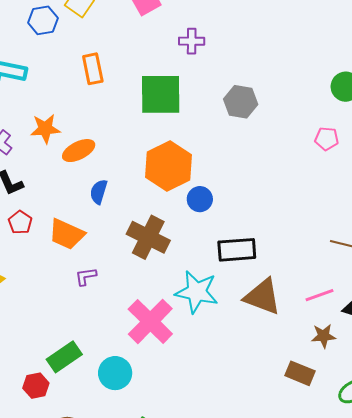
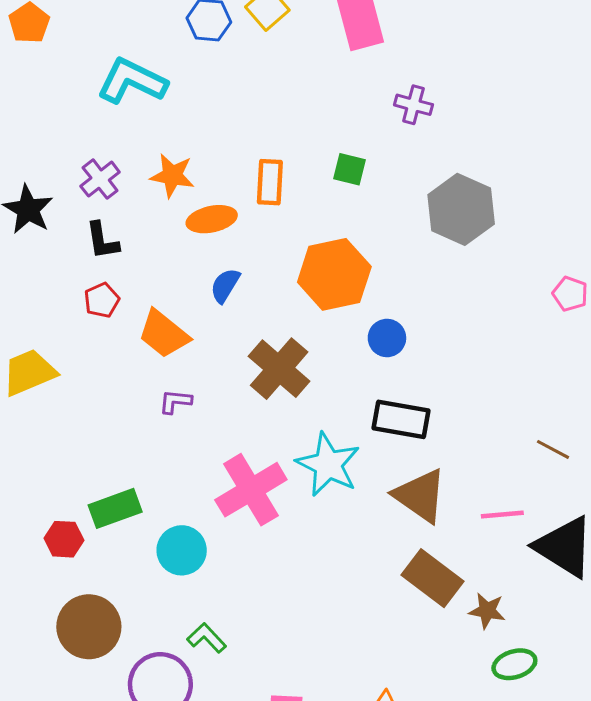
orange rectangle: (93, 69) -> (270, 182), moved
green square: (161, 94) -> (349, 169), size x0.5
gray hexagon: (241, 102) -> (461, 209), size x1.4
blue circle: (200, 199) -> (387, 338), moved
brown star: (324, 336) -> (487, 611), moved
brown rectangle: (300, 373) -> (433, 578), moved, size x1.4

